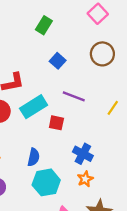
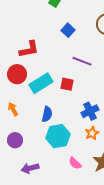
cyan rectangle: (34, 107) -> (41, 83), moved
blue cross: (83, 154) -> (90, 111), turned 36

